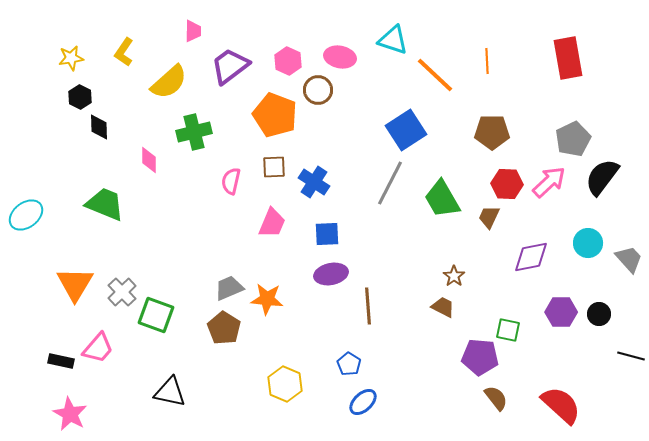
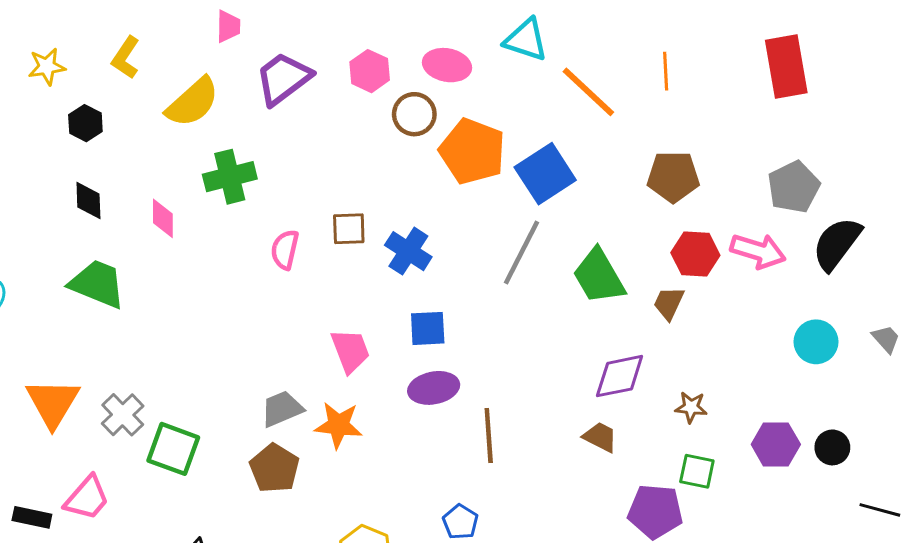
black hexagon: (80, 97) -> (85, 123), moved
orange pentagon: (275, 115) -> (472, 151), moved
black diamond: (99, 127) -> (88, 200), moved
pink arrow: (549, 182) -> (758, 251), turned 60
pink trapezoid: (272, 223) -> (350, 351), moved, turned -44
purple diamond: (531, 257) -> (620, 376), moved
gray trapezoid: (629, 259) -> (886, 339), moved, size x0.7
brown star: (454, 276) -> (691, 407), moved, turned -30

